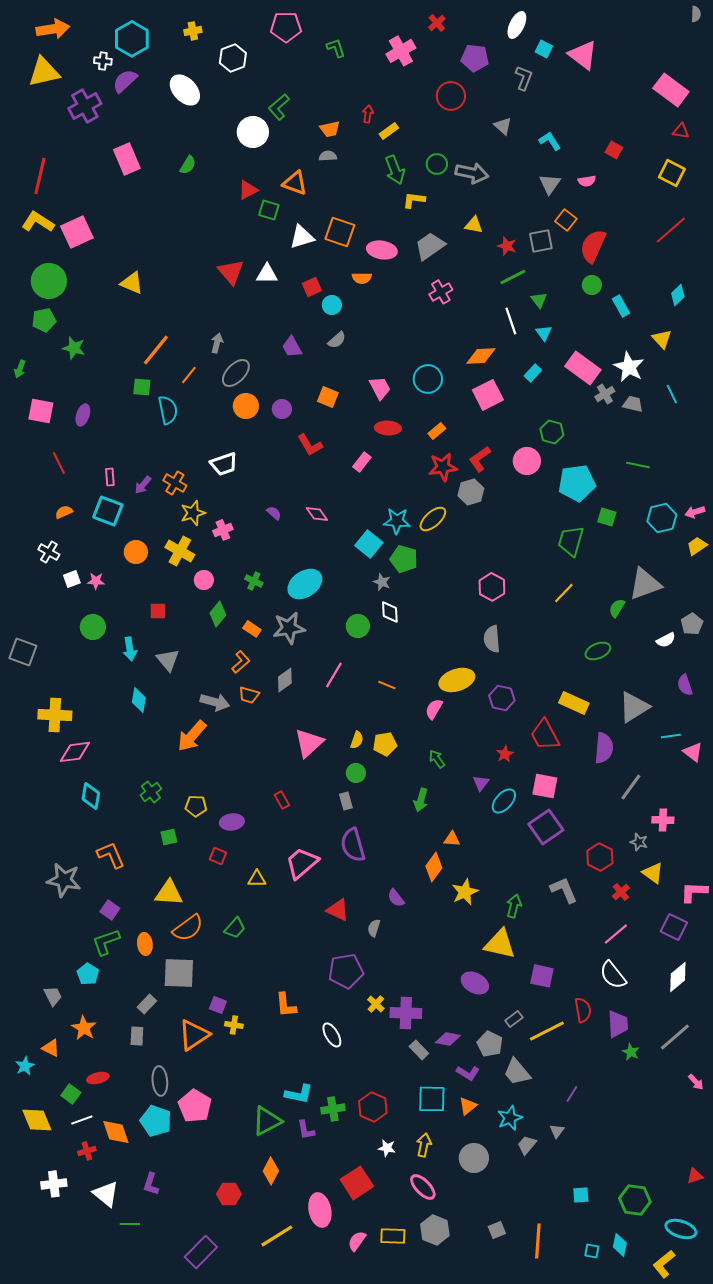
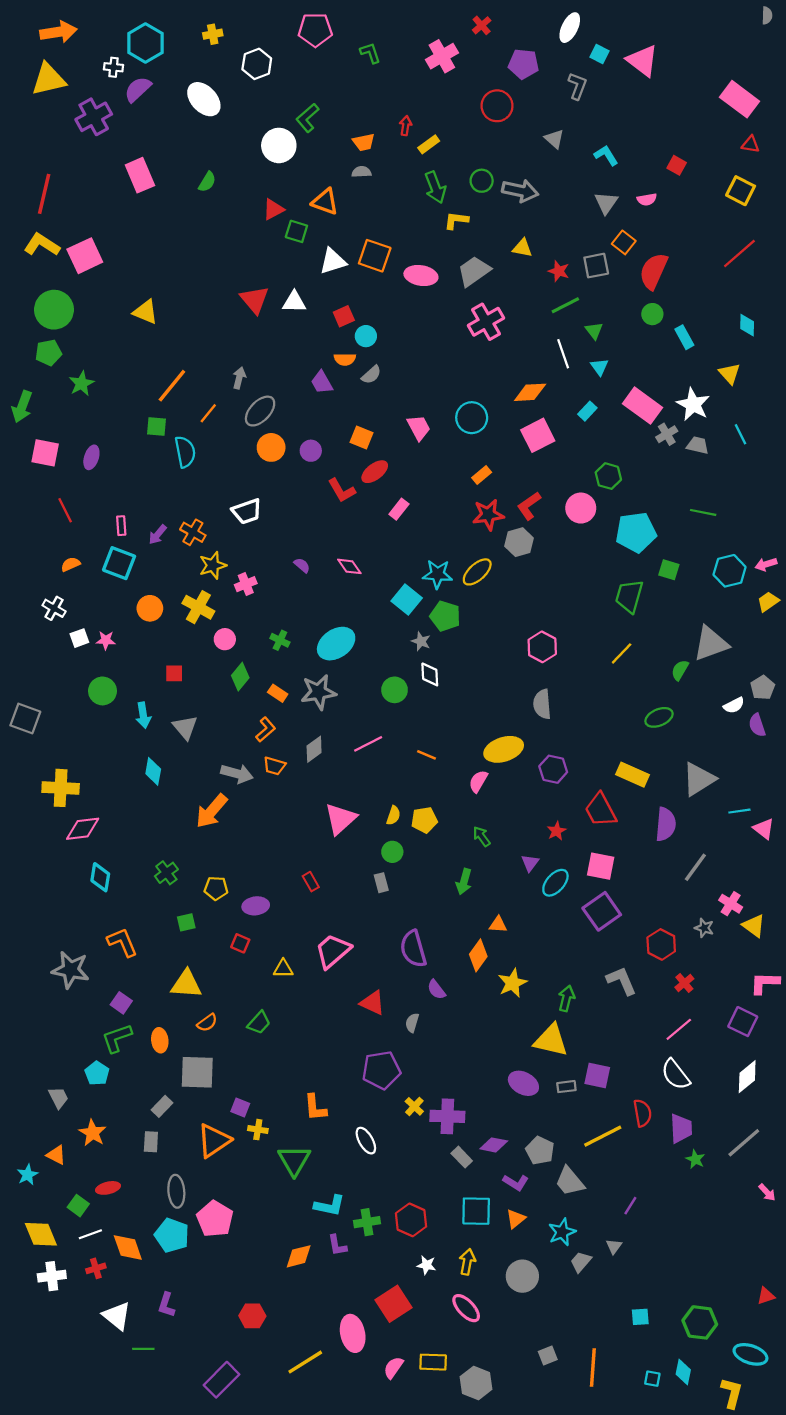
orange semicircle: (362, 278) -> (345, 359), moved
pink cross: (441, 292) -> (486, 322), size x1.4
cyan diamond: (678, 295) -> (747, 325), turned -45
green star: (74, 348) -> (82, 384), turned 30
green arrow: (20, 369) -> (22, 407), size x1.6
red ellipse: (388, 428) -> (375, 472), moved, turned -40
pink line: (334, 675) -> (368, 744), turned 32
purple semicircle: (685, 685) -> (757, 725), moved
pink cross: (663, 820) -> (731, 904), turned 30
purple semicircle: (353, 845) -> (413, 949), moved
yellow triangle: (653, 873) -> (754, 926), moved
orange semicircle: (188, 928) -> (207, 1023), size x0.6
gray rectangle: (514, 1019) -> (566, 1087), moved, turned 30
green triangle: (267, 1121) -> (294, 1160), moved, turned -32
orange diamond: (271, 1171) -> (299, 1256), moved, turned 48
white cross: (54, 1184) -> (52, 1276), moved
gray hexagon: (435, 1230) -> (476, 1383), moved
yellow L-shape: (664, 1264) -> (732, 1393), turned 144

